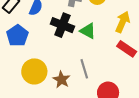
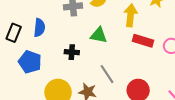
black cross: (62, 25) -> (72, 52), moved, size x0.6

